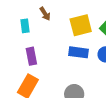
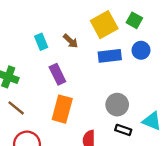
brown arrow: (45, 14) -> (70, 41), moved

